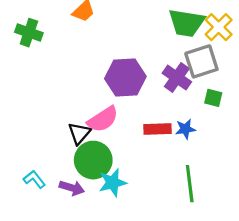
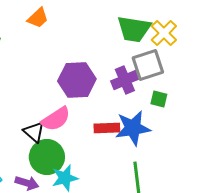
purple cross: (177, 78) -> (125, 80), turned 32
blue star: (185, 129) -> (133, 128), size x1.8
black triangle: (79, 133) -> (34, 132), turned -30

